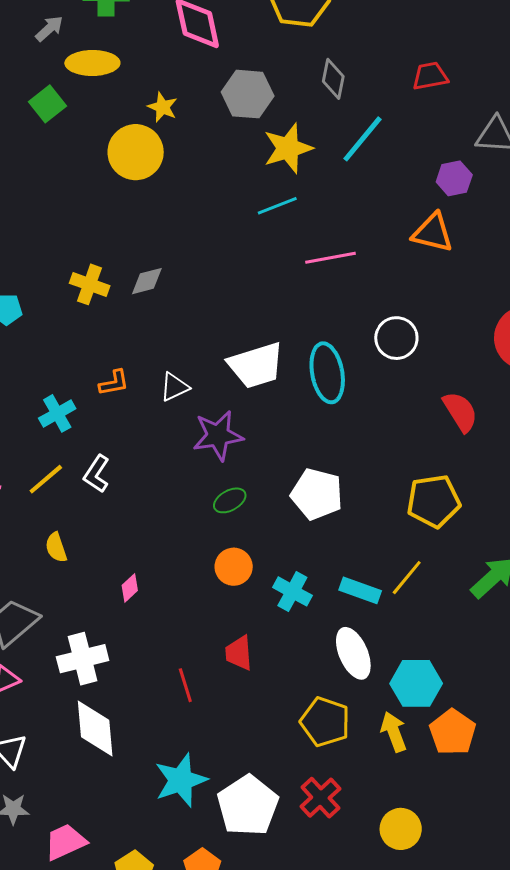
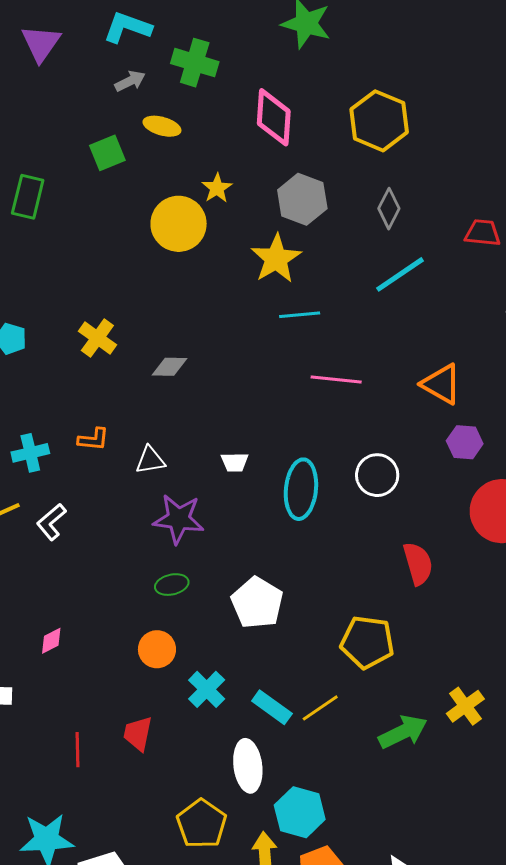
yellow ellipse: (92, 63) -> (162, 126), size x0.7
yellow star: (288, 148) -> (276, 259), moved, turned -30
purple hexagon: (454, 178) -> (465, 442), moved
gray diamond: (147, 281) -> (170, 367), moved
white trapezoid: (256, 365) -> (235, 462), size x0.5

